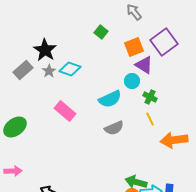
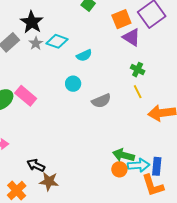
cyan circle: (132, 81) -> (73, 84), moved
cyan semicircle: (110, 99) -> (84, 55), moved, size x0.7
pink rectangle: (65, 111) -> (26, 96), moved

